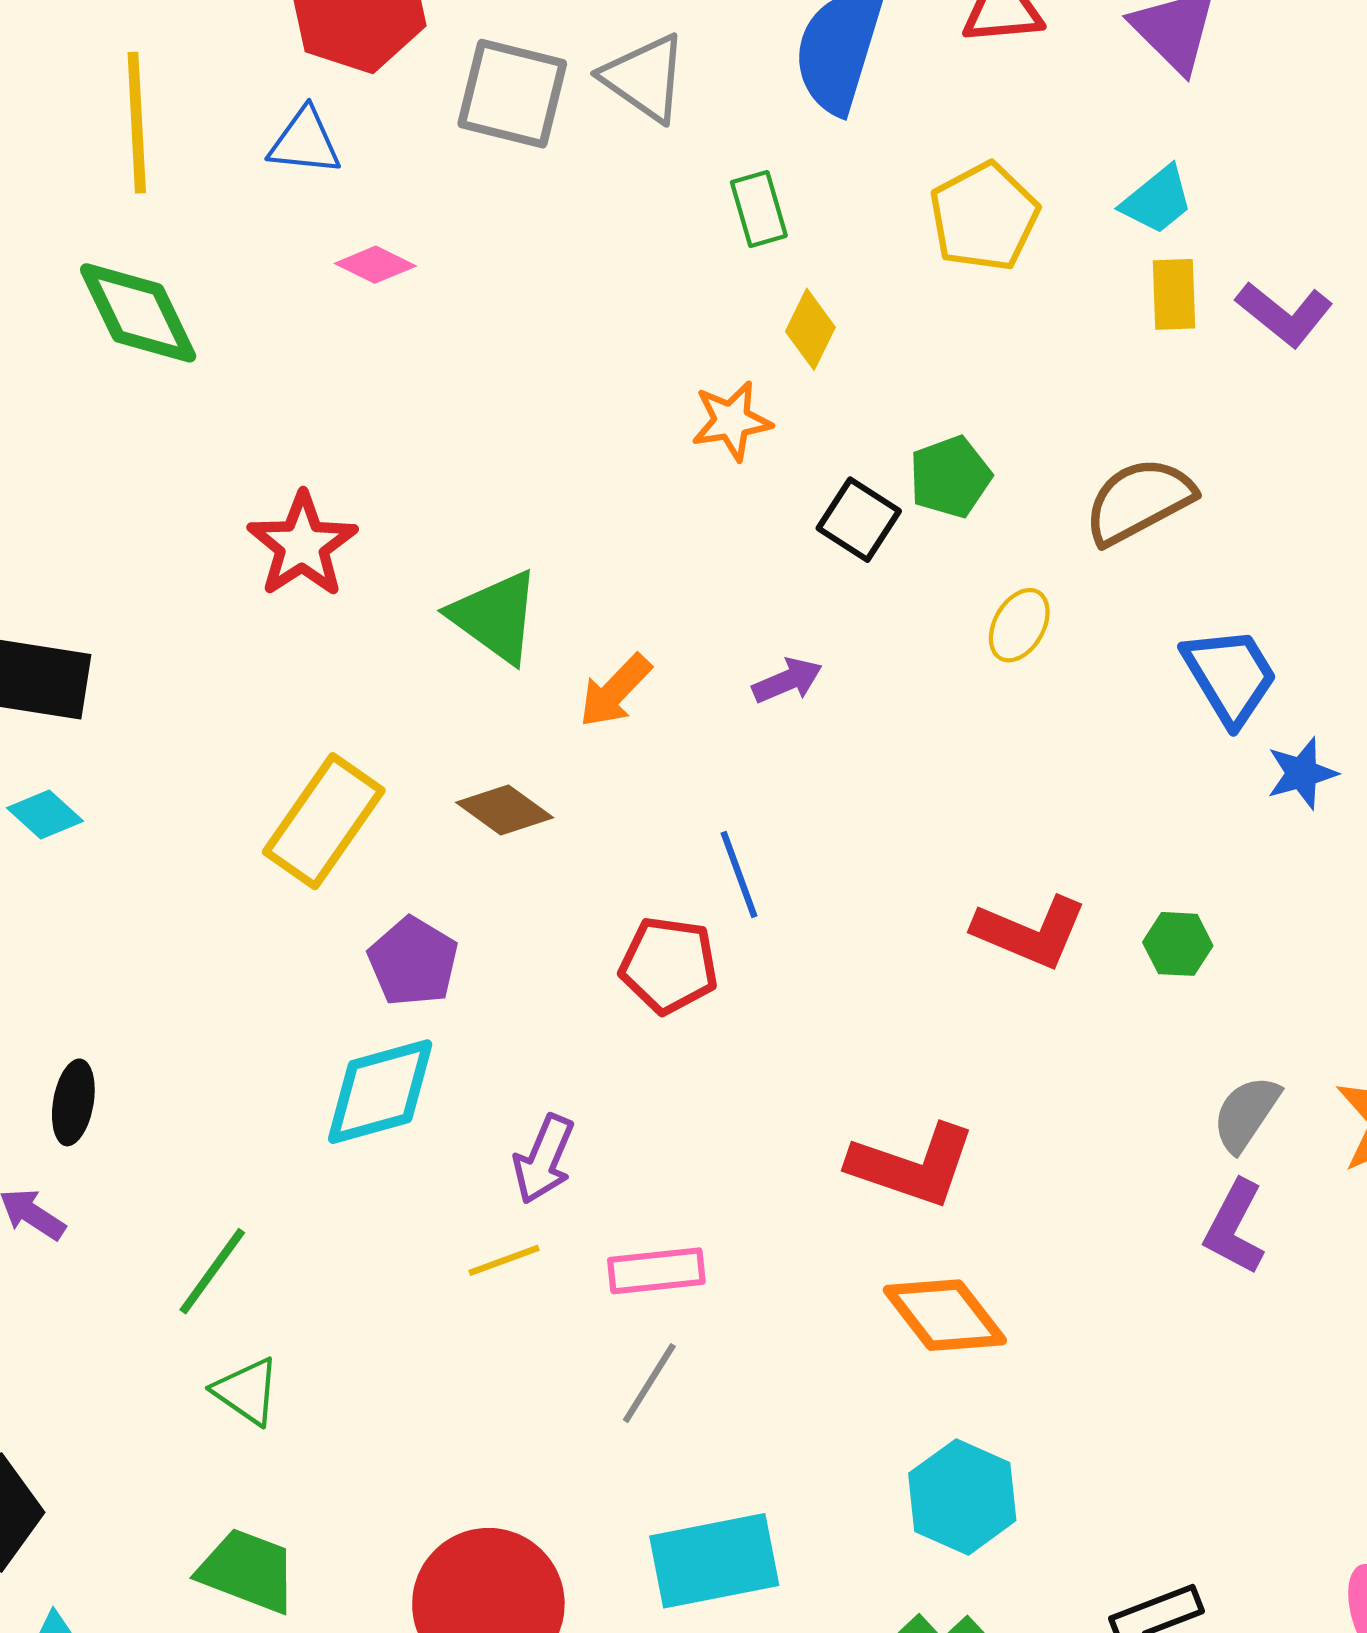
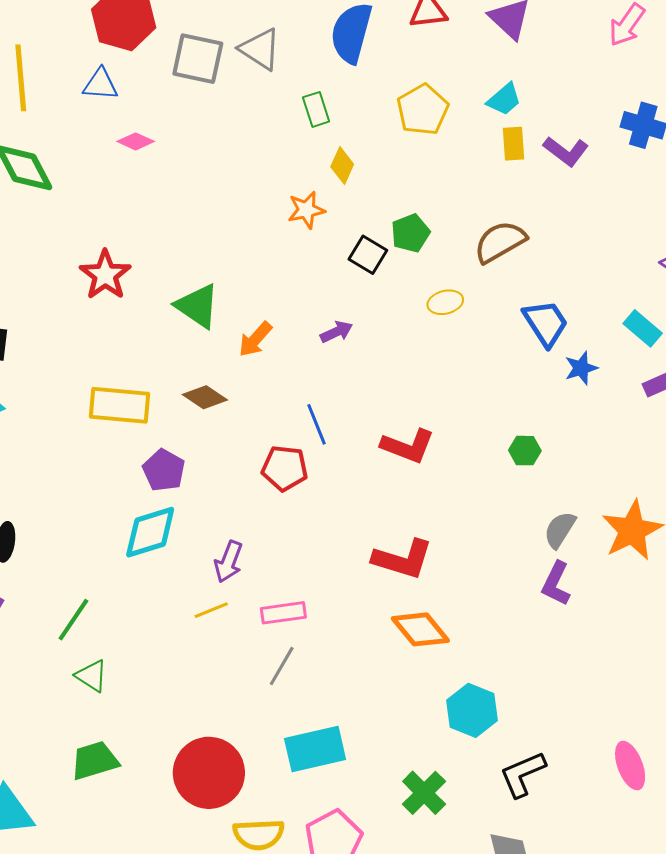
yellow ellipse: (1019, 625) -> (445, 302), turned 48
yellow rectangle: (324, 821) -> (119, 405), turned 62
red L-shape: (1030, 932) -> (408, 446), moved
cyan hexagon: (962, 1497) -> (472, 710), moved
green trapezoid: (247, 1571) -> (95, 761), turned -36

